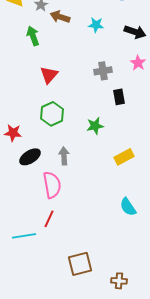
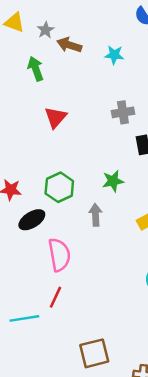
green hexagon: (52, 114) -> (59, 187), moved
gray arrow: (64, 156) -> (96, 215), moved

